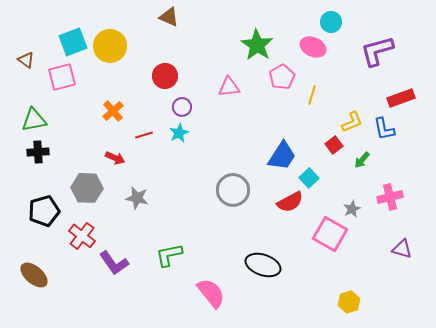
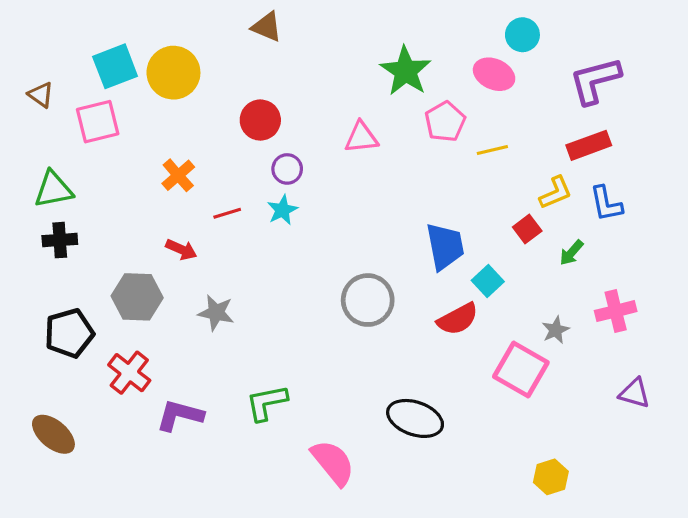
yellow line: (312, 95) -> (492, 150), turned 60
red rectangle: (401, 98) -> (589, 145), moved
blue trapezoid: (282, 156) -> (445, 246), turned -44
purple L-shape: (114, 263) -> (180, 415), turned 140

